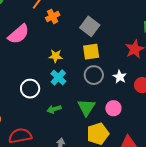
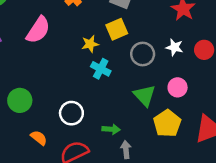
yellow square: (91, 52) -> (117, 29), moved
white circle: (30, 89) -> (71, 113), moved
green arrow: (54, 109) -> (111, 129), moved, turned -144

